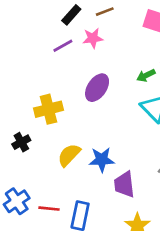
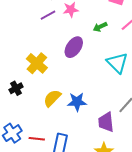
green arrow: (146, 75) -> (100, 27), moved
yellow cross: (49, 109) -> (37, 63), turned -35
purple trapezoid: (124, 184) -> (106, 122), moved

